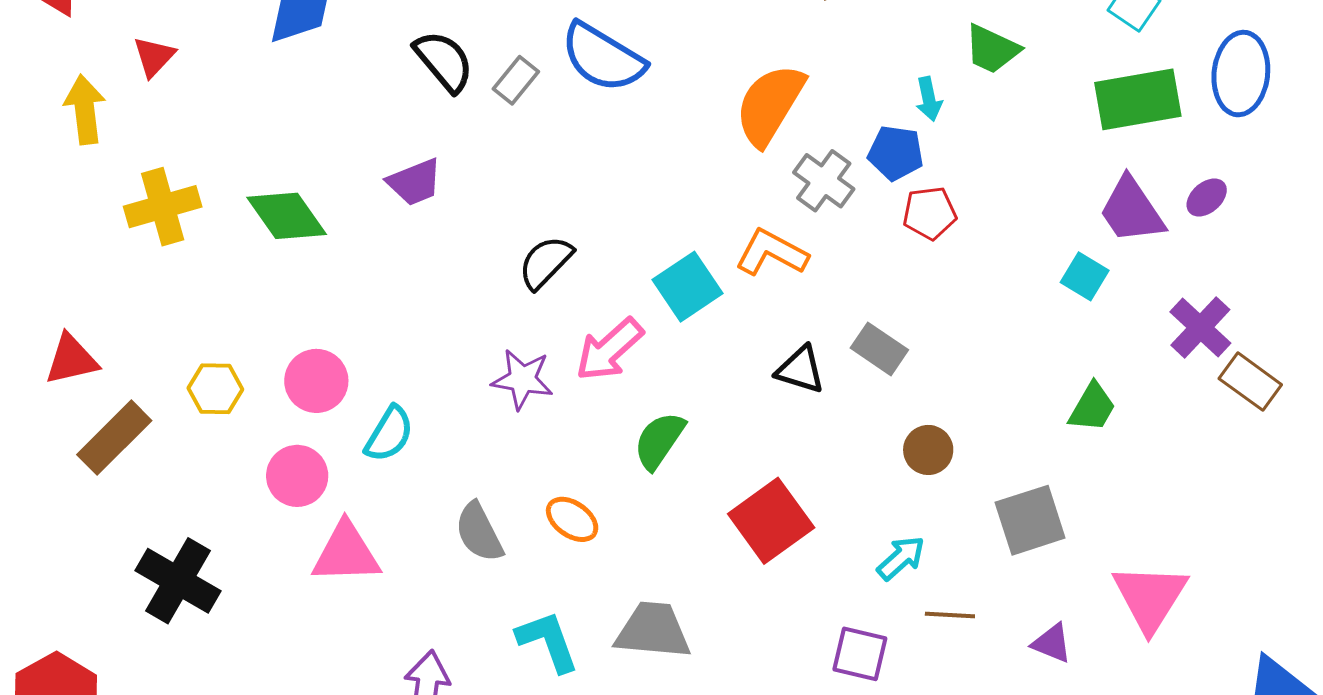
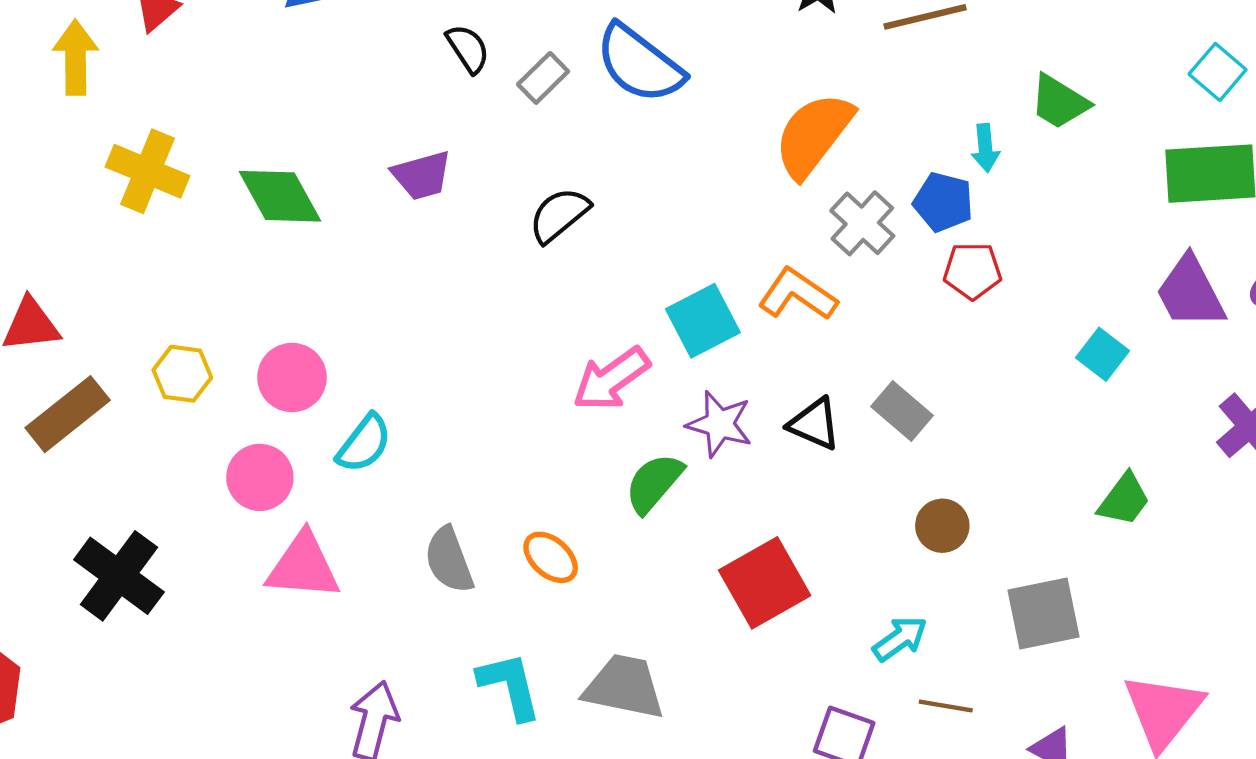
black semicircle: (444, 61) -> (468, 49), size x0.7
yellow cross: (163, 207) -> (148, 171), turned 32
black semicircle: (546, 262) -> (559, 215), moved
cyan square: (1085, 276) -> (1102, 354), moved
purple star: (522, 379) -> (720, 424), moved

